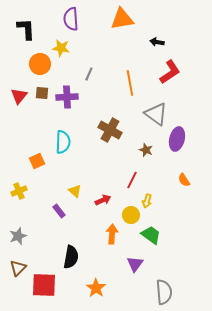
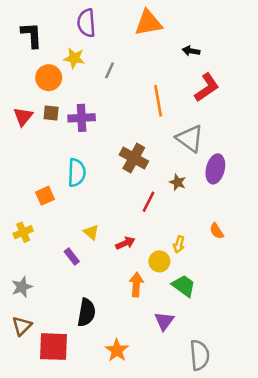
gray line: (89, 74) -> (110, 70), moved
red line: (132, 180) -> (148, 202), moved
orange semicircle: (184, 180) -> (217, 231), moved

